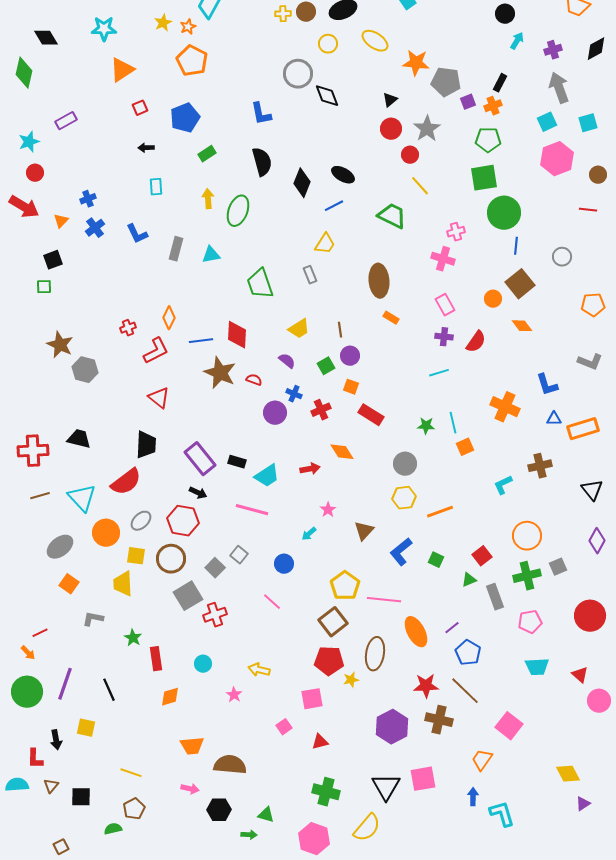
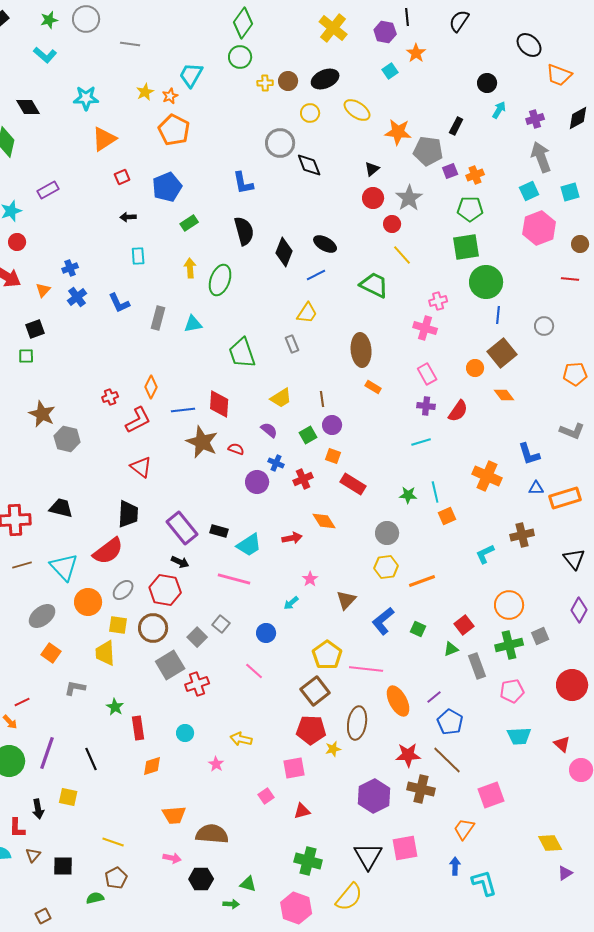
black rectangle: (500, 83) -> (456, 126), moved
pink square: (509, 726) -> (491, 795), turned 32

